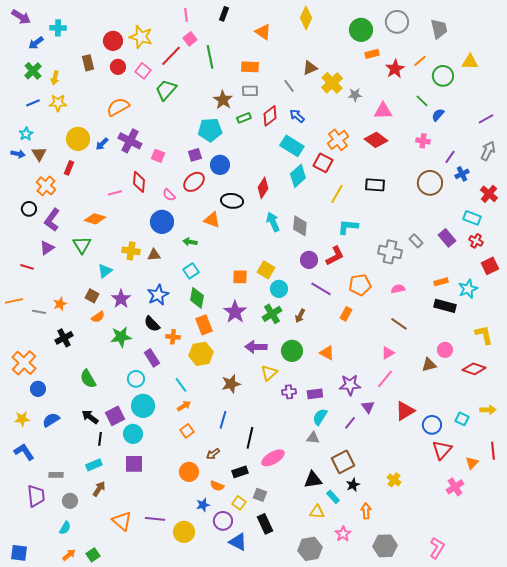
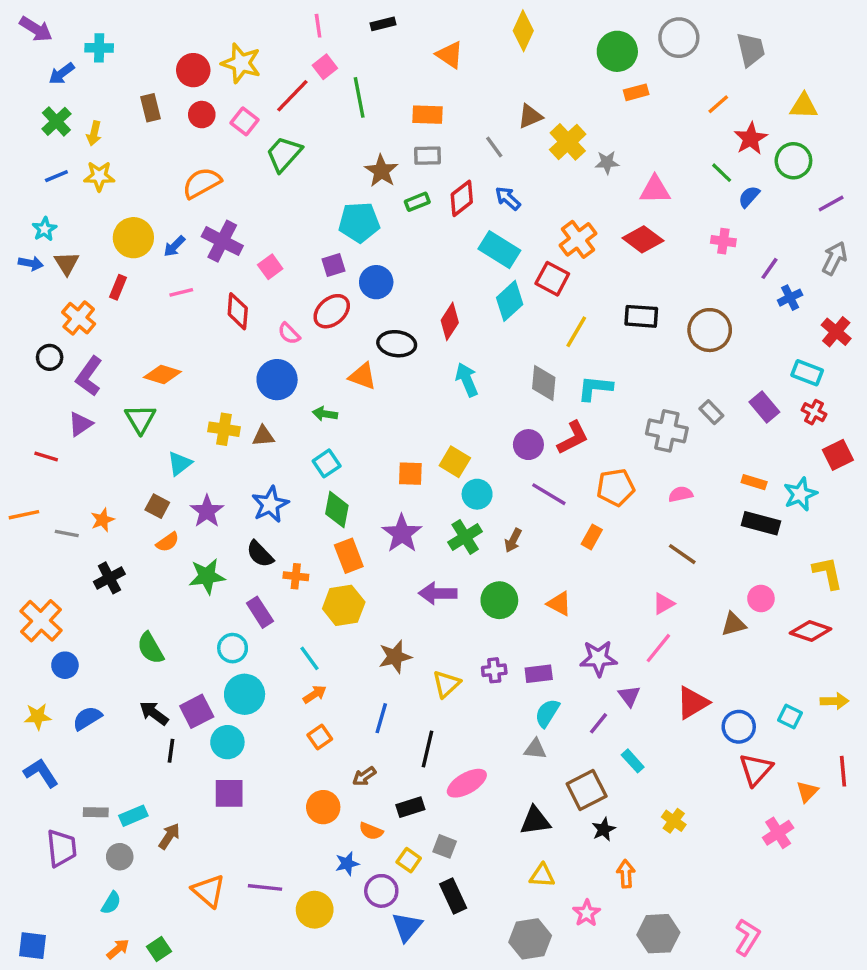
black rectangle: (224, 14) -> (383, 24), turned 56
red star: (395, 69) -> (751, 139), moved
green circle: (443, 76) -> (793, 161), moved
pink square: (158, 156) -> (270, 267), turned 32
brown circle: (430, 183) -> (710, 330), moved
pink line: (115, 193) -> (181, 292), moved
gray diamond: (300, 226) -> (544, 383), moved
orange rectangle: (441, 282) -> (754, 482), turned 32
yellow triangle: (269, 373) -> (446, 684), moved
cyan rectangle: (94, 465) -> (133, 816), moved
cyan rectangle: (333, 497) -> (633, 761), moved
blue triangle: (238, 542) -> (407, 927), turned 42

